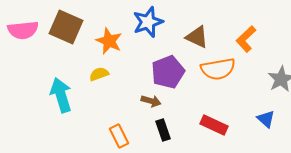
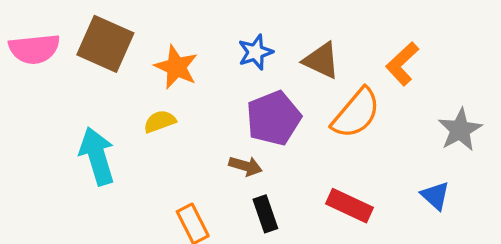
blue star: (148, 22) -> (255, 52), moved, size x0.7
orange semicircle: (218, 69) -> (356, 113), turned -40

